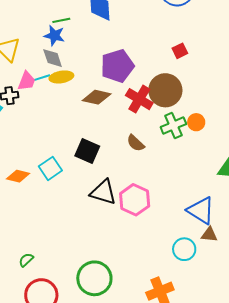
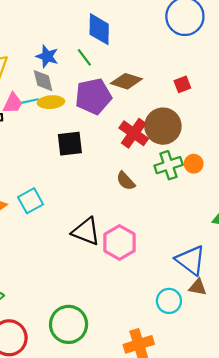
green line: (61, 20) -> (84, 57), moved, turned 60
purple pentagon: (117, 66) -> (93, 96), moved
brown diamond: (97, 97) -> (126, 81), moved
black square: (87, 151) -> (70, 144), moved, turned -35

